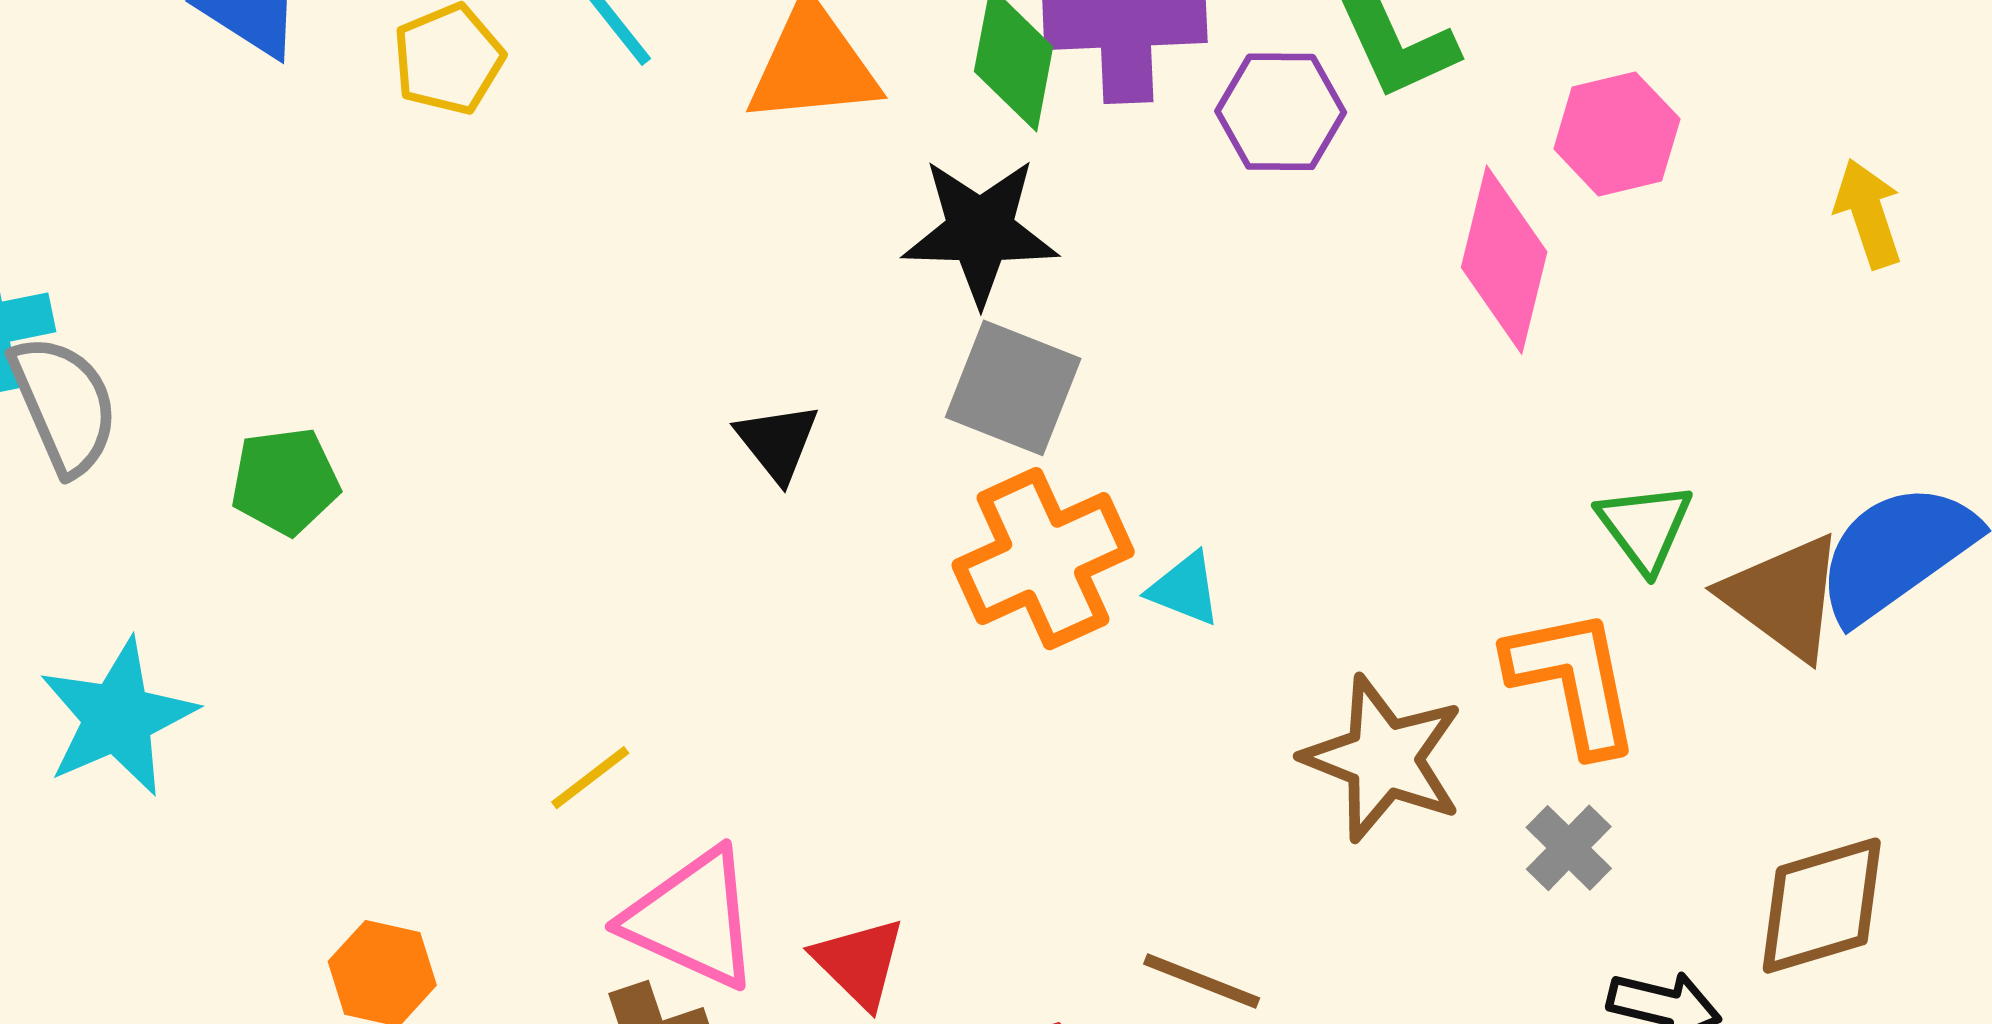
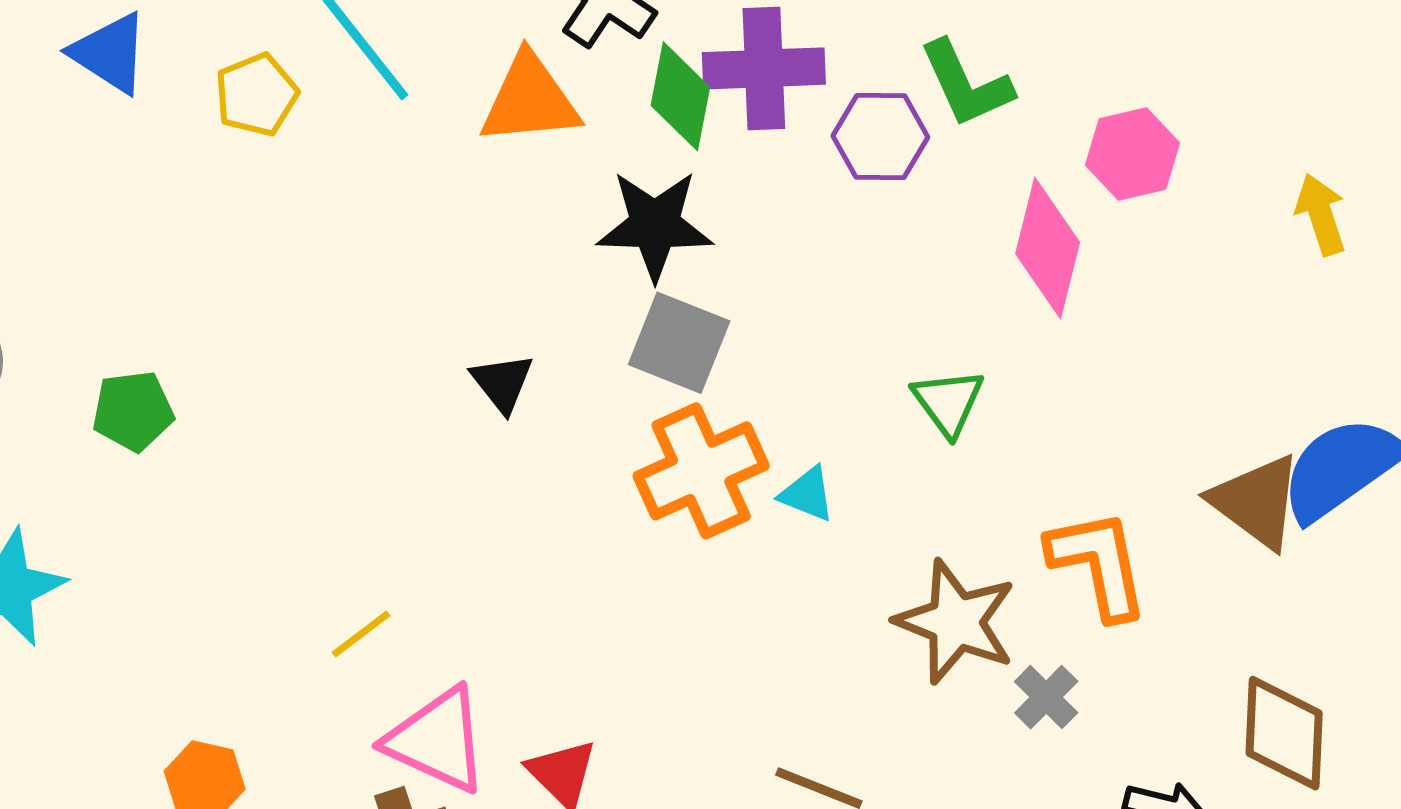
green triangle: (1645, 527) -> (948, 402), moved
gray cross: (1569, 848) -> (1046, 697), moved
brown diamond: (1822, 906) -> (1284, 733), turned -71

